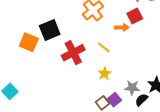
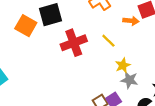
yellow star: (105, 73) -> (123, 65), moved
gray star: (132, 88) -> (129, 80), moved

